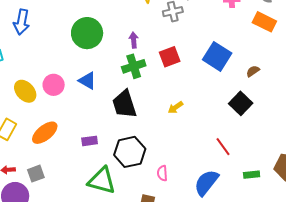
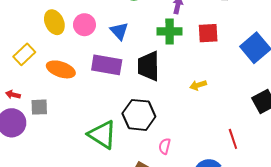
orange ellipse: (45, 133) -> (61, 69), turned 40
purple rectangle: (90, 141) -> (107, 65), moved, size x1.8

